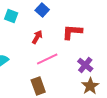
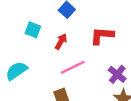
cyan square: (11, 16) -> (33, 30), moved

